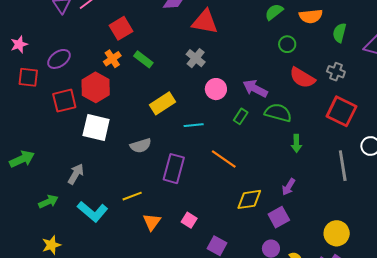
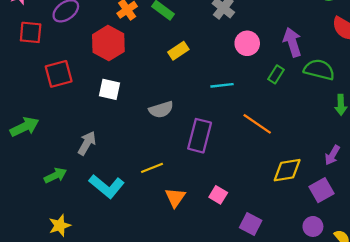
purple arrow: (255, 89) -> (292, 42), turned 45
red square: (64, 101) -> (59, 74), moved
yellow rectangle: (162, 103) -> (178, 51), moved, size x0.7
white square: (96, 128) -> (109, 89), size x0.7

